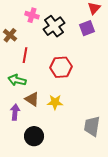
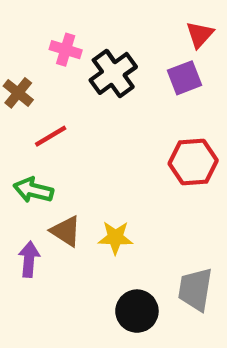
red line: (25, 55) -> (51, 136), turned 49
red hexagon: (61, 67) -> (193, 162), moved
black circle: (34, 136) -> (137, 311), moved

